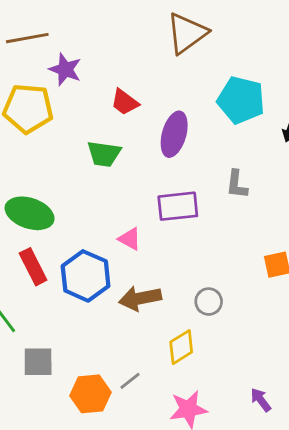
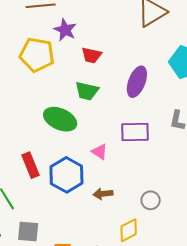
red trapezoid: (125, 102) -> (91, 55), moved, turned -30
green ellipse: (30, 213) -> (60, 119), moved
brown arrow: (140, 298) -> (103, 194), size x0.7

